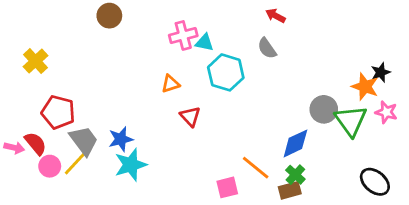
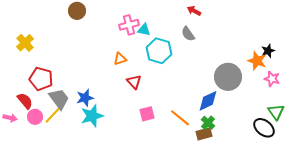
gray circle: (324, 109) -> (228, 77), size x1.4
green triangle: (351, 121) -> (276, 112), moved, size x0.7
pink arrow: (14, 148) -> (10, 118), moved
pink square: (227, 187) -> (147, 114), moved

